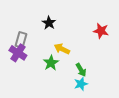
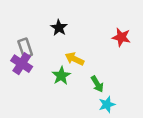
gray rectangle: (21, 40) -> (25, 48), turned -35
cyan star: (81, 84) -> (107, 104), moved

